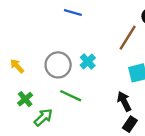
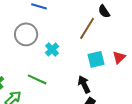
gray circle: (58, 65) -> (26, 34), moved

